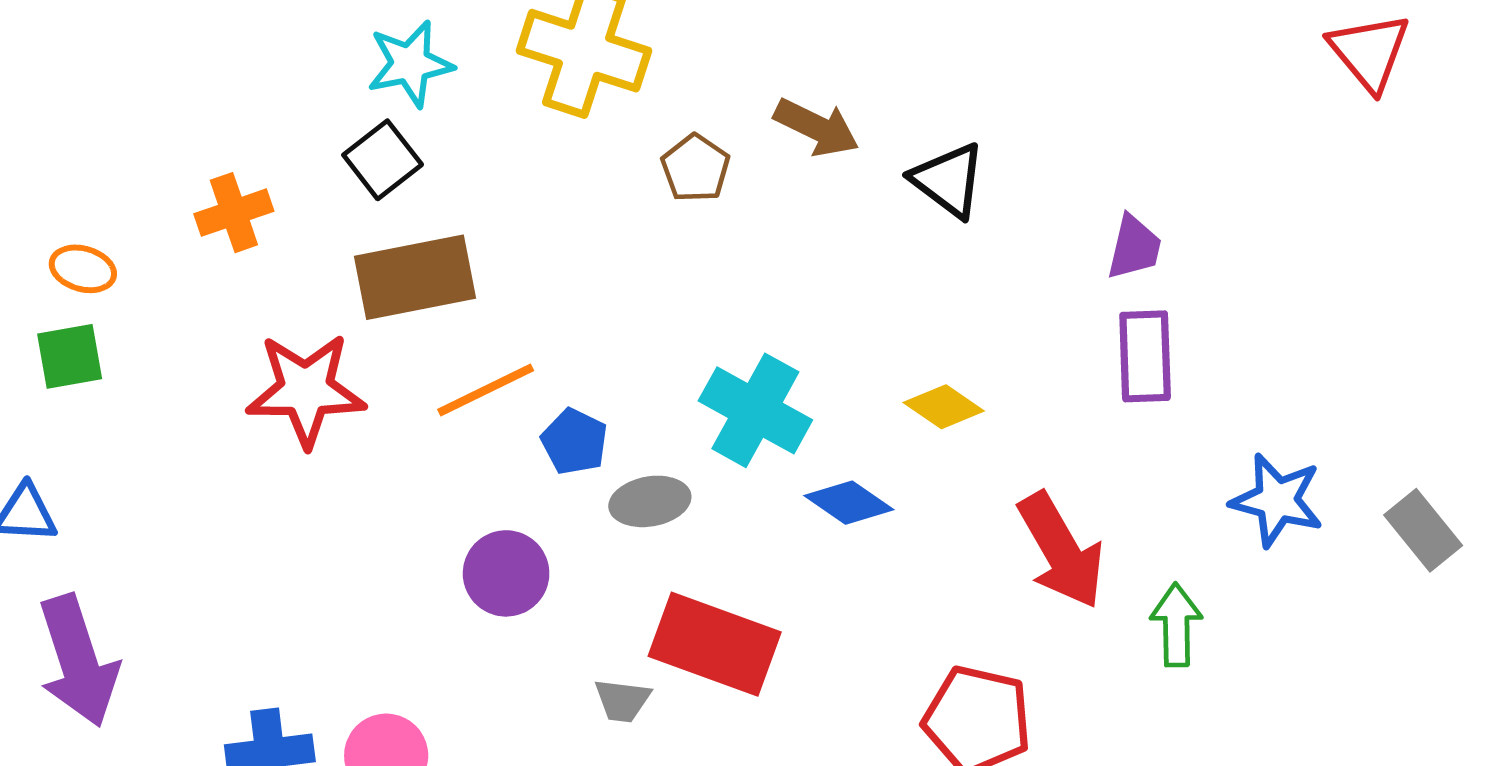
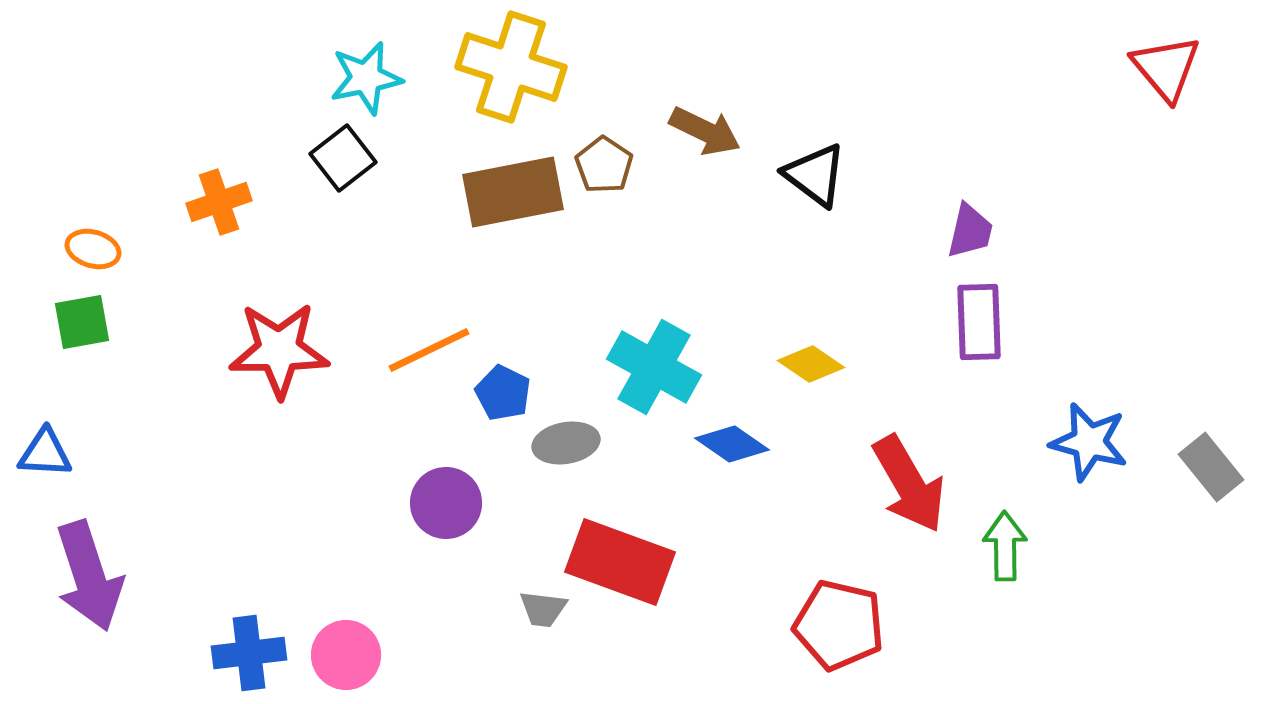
brown rectangle: (415, 277) -> (513, 192), moved

